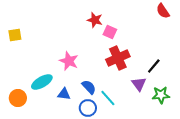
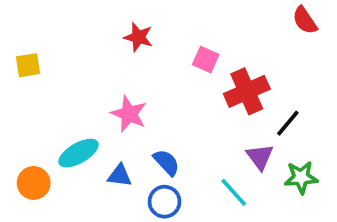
red star: (95, 20) -> (138, 37), moved
red cross: (118, 58) -> (247, 91), moved
cyan line: (108, 98) -> (234, 192), moved

